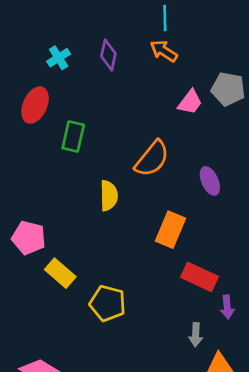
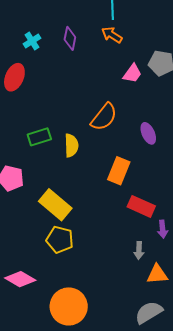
green rectangle: (73, 137) -> (39, 137), moved, turned 60
yellow rectangle: (60, 273) -> (55, 205), moved, size x1.4
yellow pentagon: (108, 303) -> (60, 240), moved

